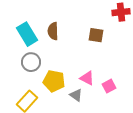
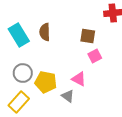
gray circle: (31, 62) -> (23, 73), moved
pink square: (109, 86) -> (95, 56), moved

